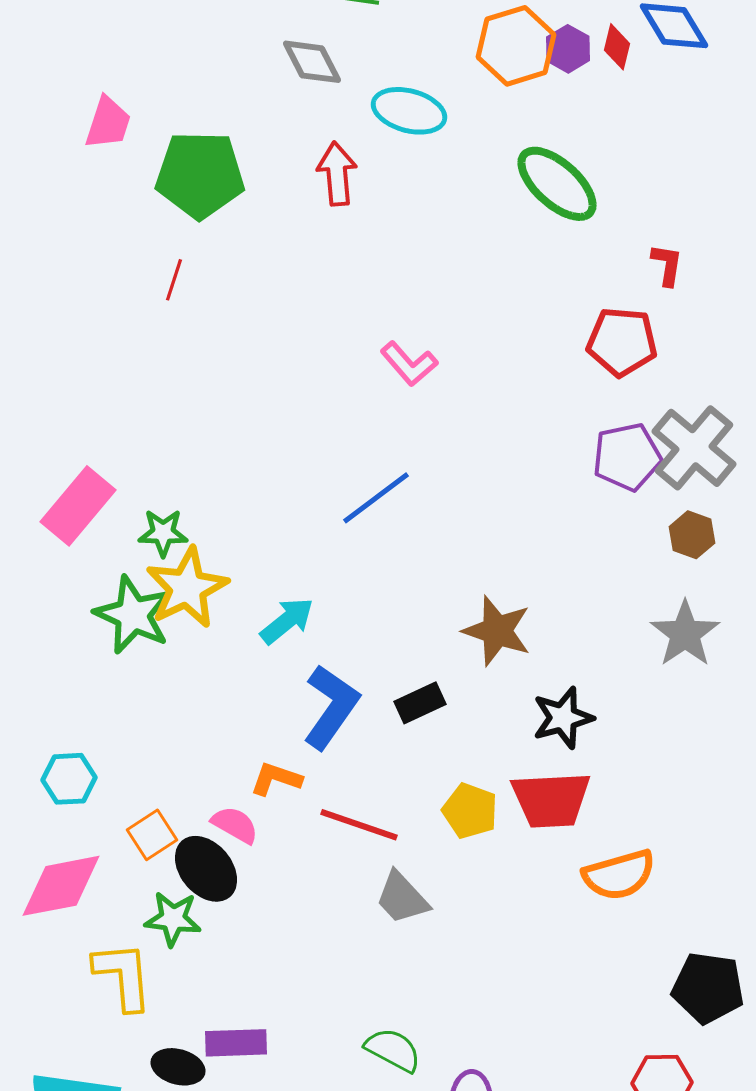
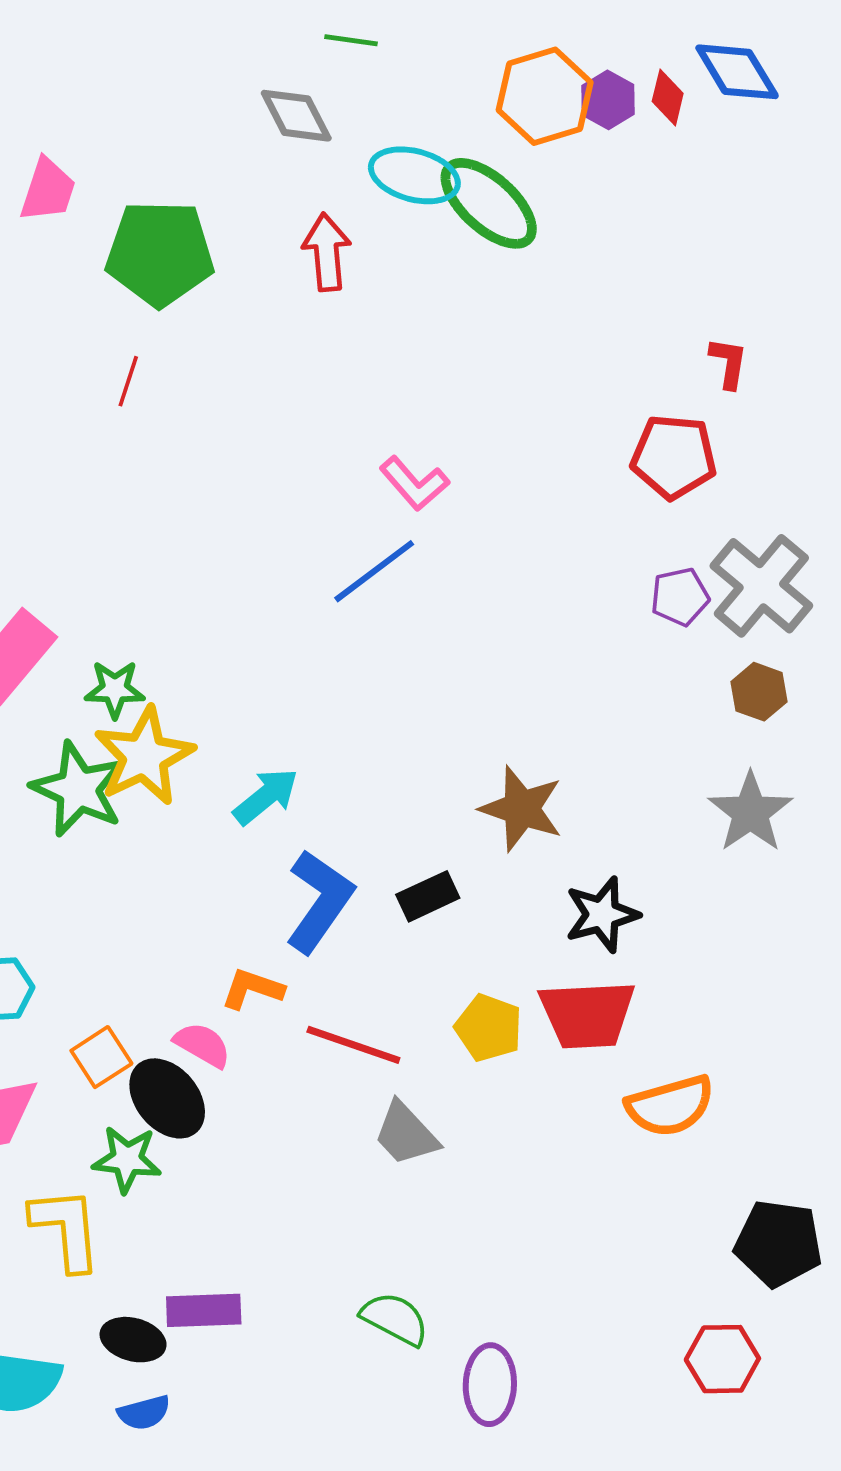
green ellipse: (557, 184) -> (489, 203), moved
purple pentagon: (627, 457) -> (680, 597), size x0.7
blue line: (376, 498) -> (374, 571), moved

